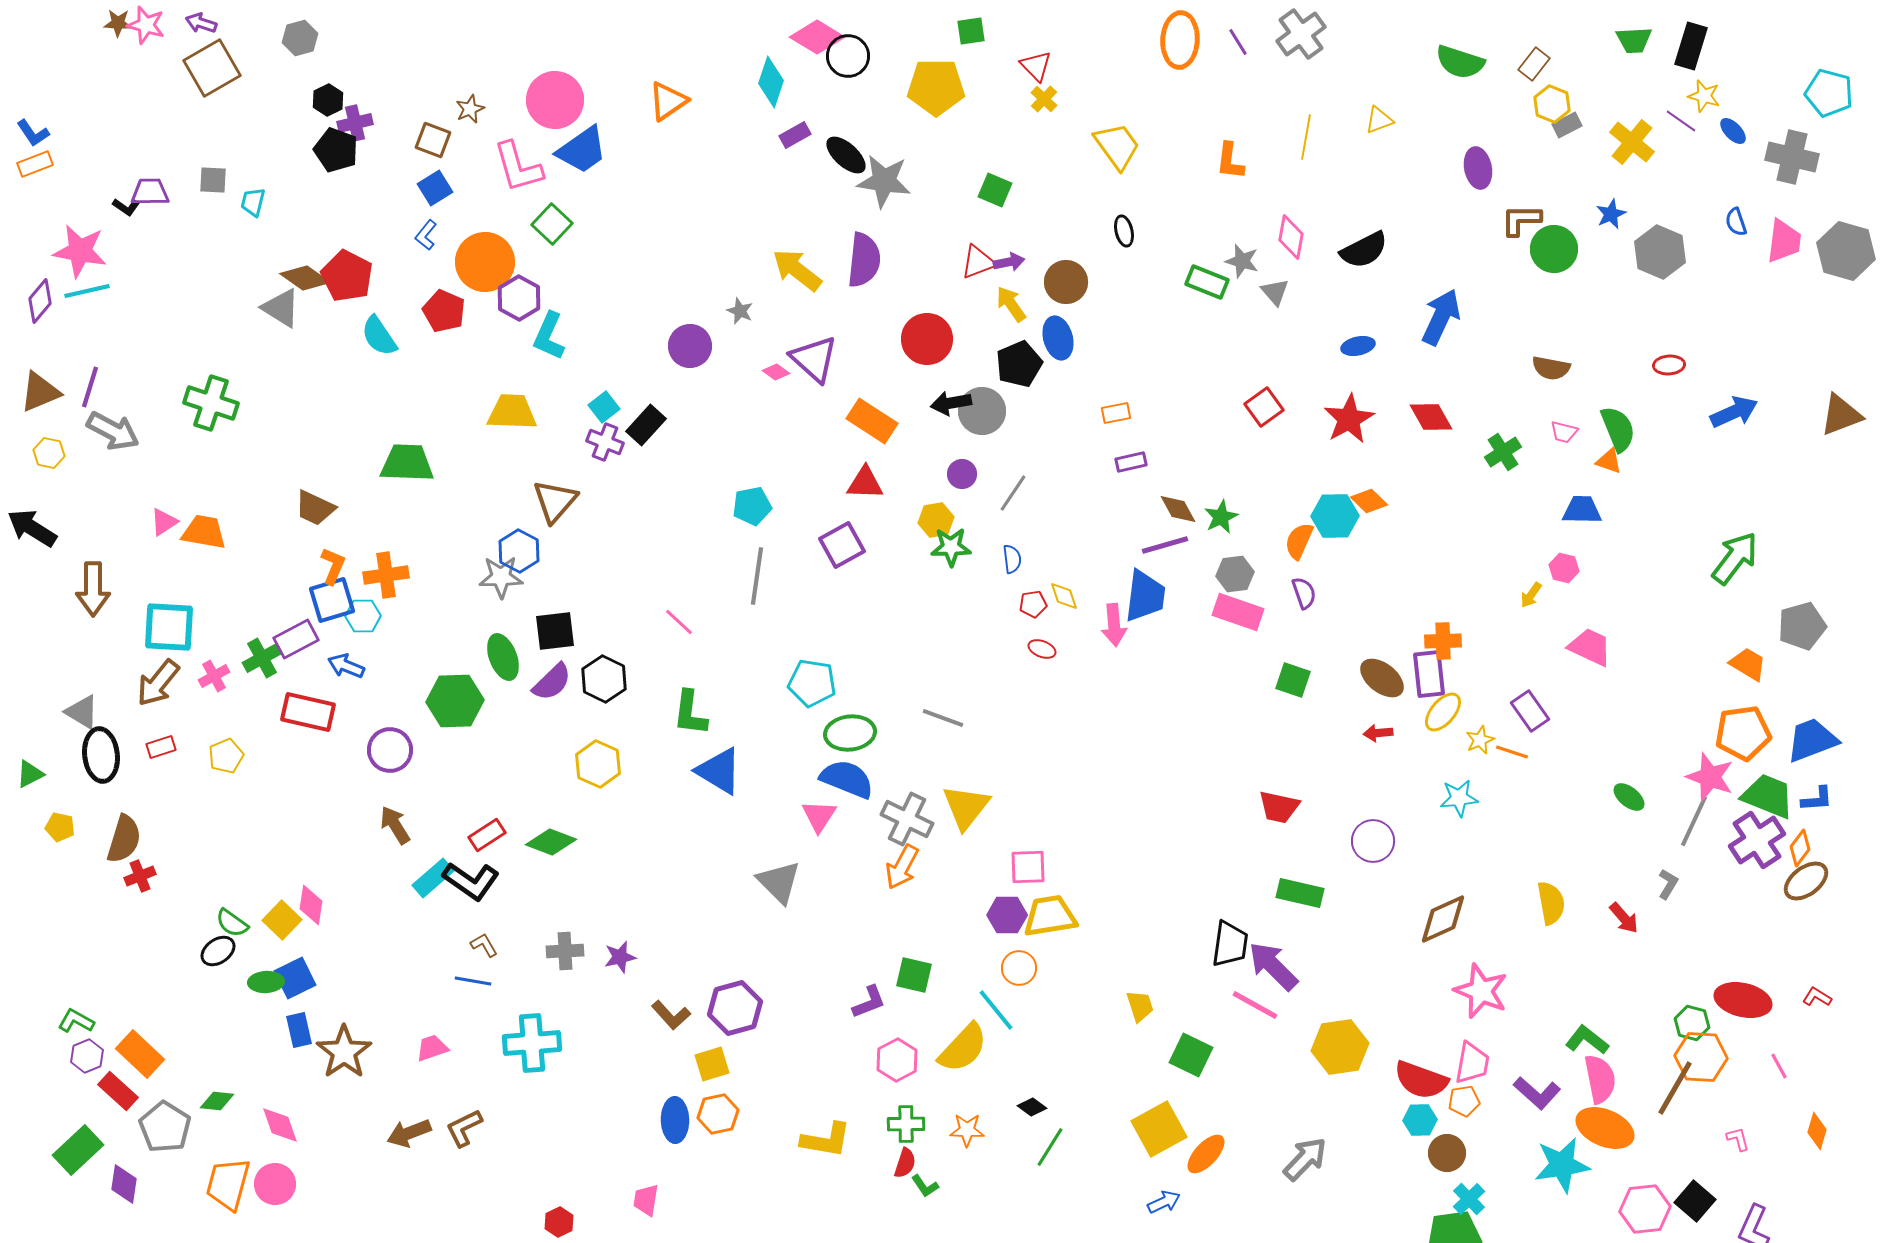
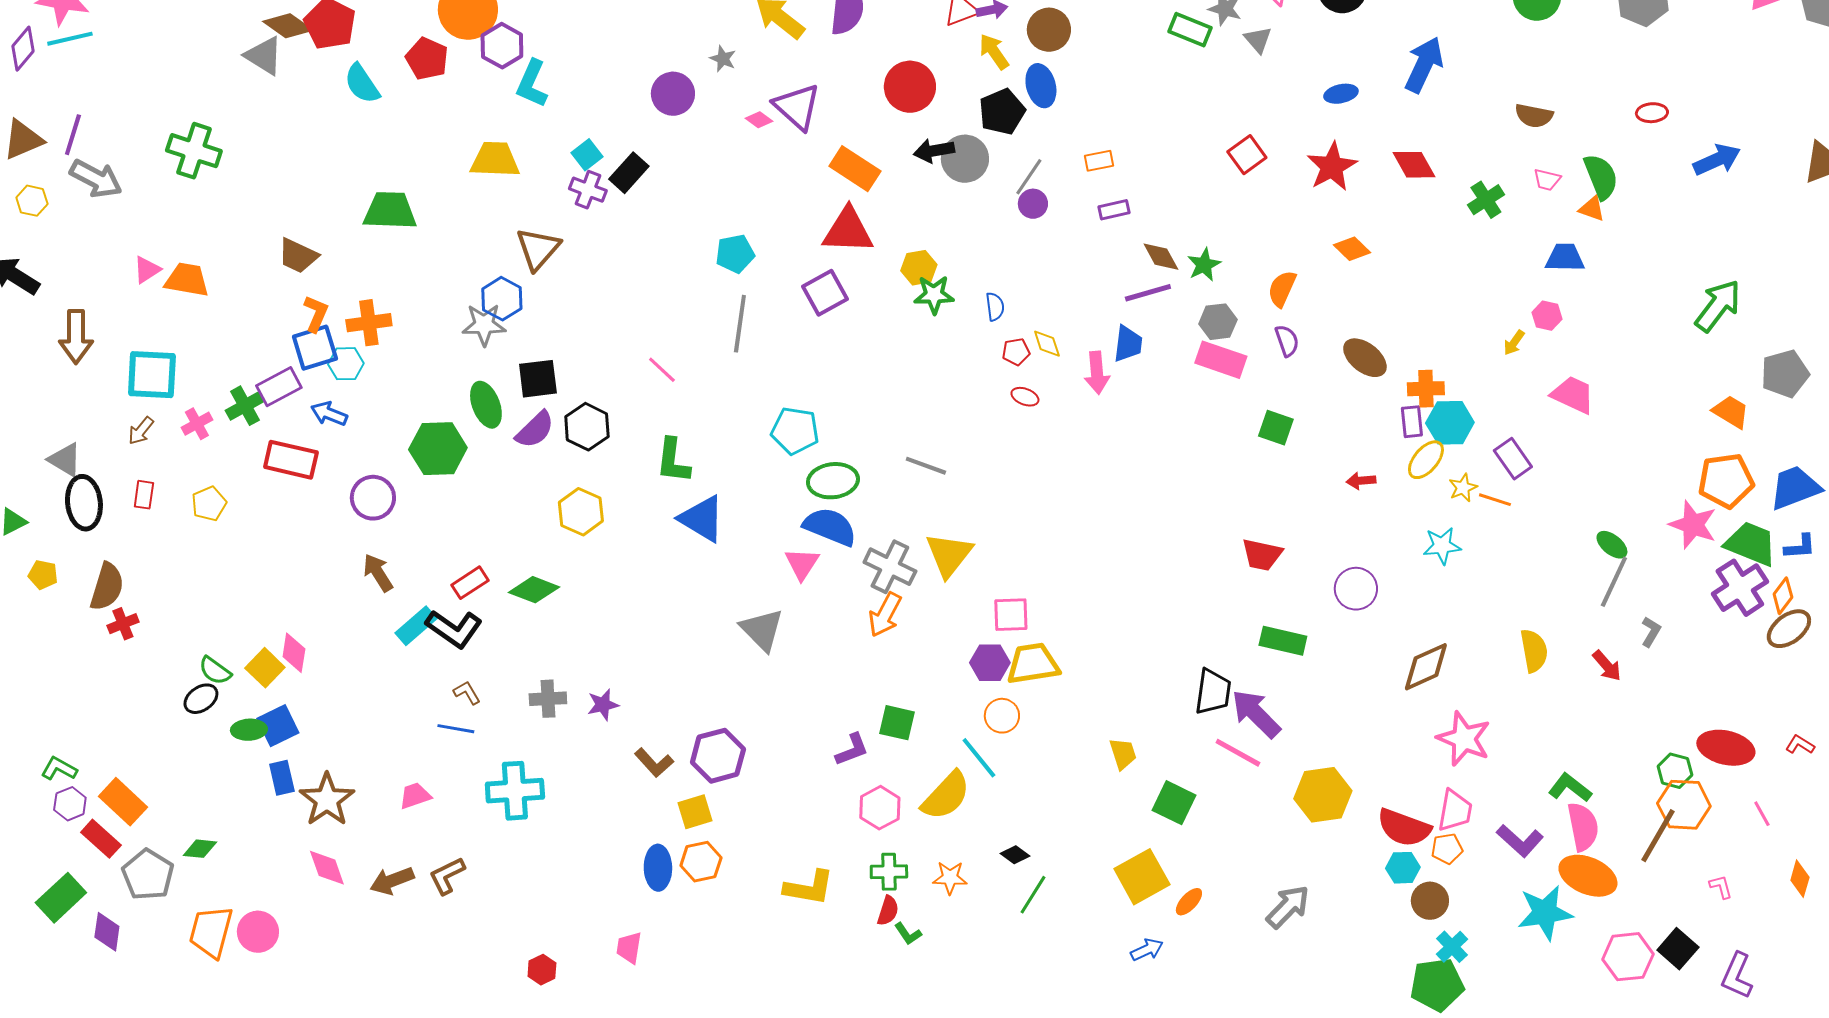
purple circle: (962, 474) -> (1033, 204), moved
red triangle: (865, 483) -> (848, 231), size x1.4
gray line: (1013, 493) -> (1029, 177), moved
cyan hexagon: (1335, 516) -> (1450, 423), moved
blue trapezoid: (1145, 596) -> (1128, 344), size x0.7
purple rectangle: (1429, 674) -> (1412, 422), size x0.7
brown ellipse: (1382, 678) -> (1365, 358), moved
brown arrow: (158, 683) -> (141, 431), size x0.6
red rectangle: (161, 747) -> (144, 495), turned -64
gray line: (1694, 821) -> (1614, 582), moved
pink diamond: (280, 1125) -> (327, 868), moved
orange ellipse: (1206, 1154) -> (1189, 902), size x0.7

